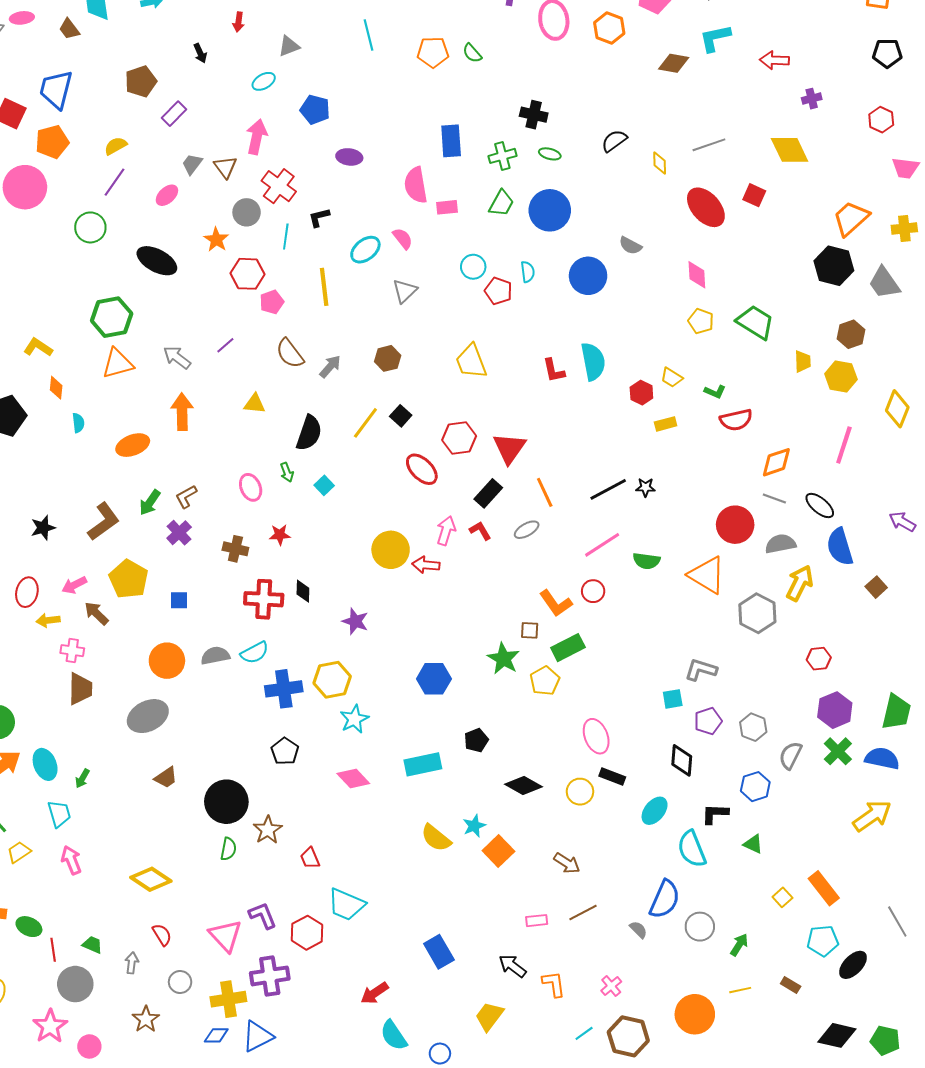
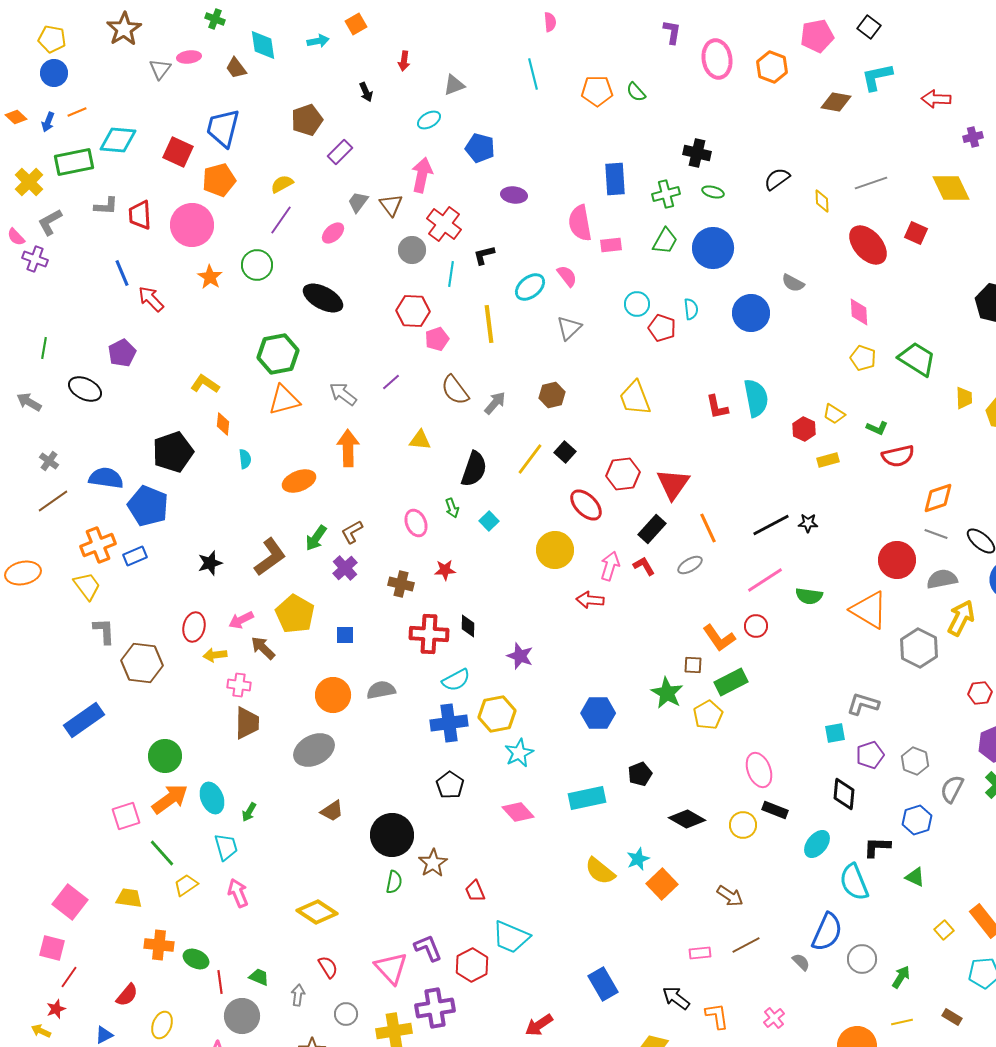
orange star: (216, 240) -> (210, 277), moved
yellow circle: (391, 550) -> (555, 550), moved
cyan semicircle: (255, 653) -> (456, 680), moved

